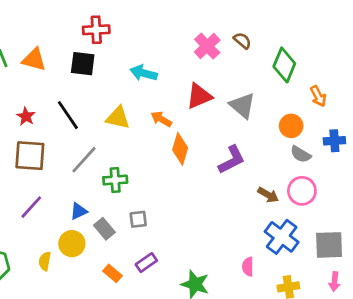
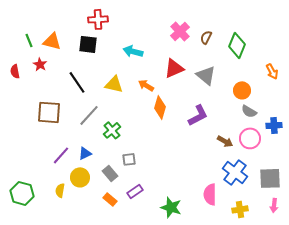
brown semicircle: (242, 41) -> (206, 37), moved, turned -104
orange arrow: (318, 96) -> (272, 71), moved
red star: (26, 116) -> (40, 64), moved
blue cross: (334, 141) -> (274, 125), moved
green cross: (115, 180) -> (112, 130), turned -36
purple line: (31, 207) -> (61, 155), moved
gray rectangle: (104, 229) -> (110, 173), moved
pink semicircle: (248, 267) -> (210, 194), size x1.5

